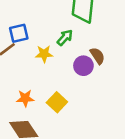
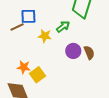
brown semicircle: (97, 56) -> (89, 53), moved
yellow square: (57, 102) -> (37, 75), moved

